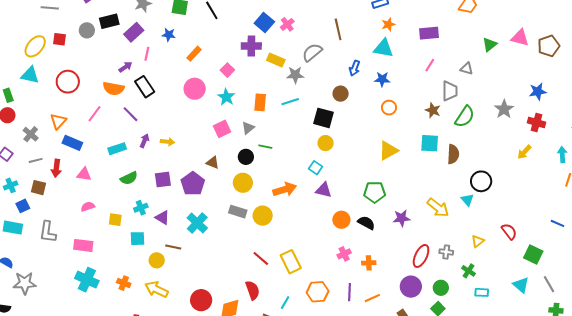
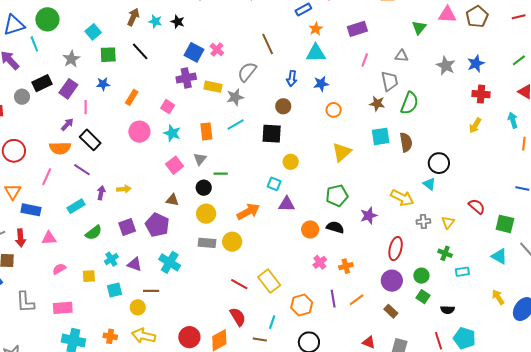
gray star: (504, 109) -> (446, 66), moved
yellow circle: (326, 143) -> (291, 162), moved
gray cross: (446, 252) -> (423, 221), moved

